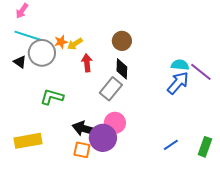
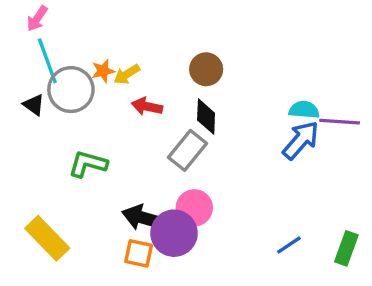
cyan line: (28, 36) -> (47, 61), turned 52
red arrow: (87, 63) -> (147, 106), turned -72
purple line: (201, 72) -> (340, 122), turned -35
yellow rectangle: (28, 141) -> (47, 238), turned 56

